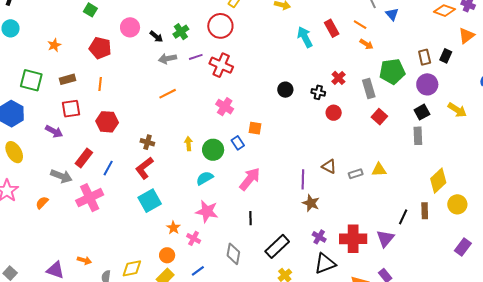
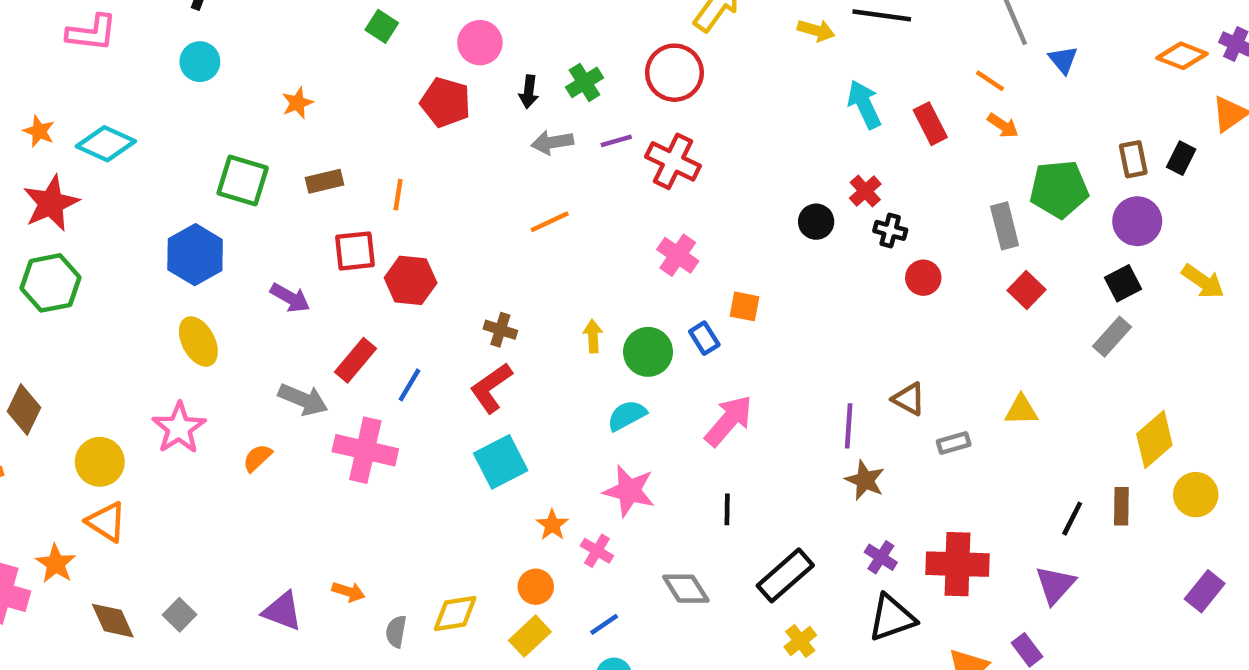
pink circle: (130, 27) -> (480, 43), moved
red rectangle: (332, 28) -> (930, 124), moved
black arrow: (156, 37) -> (529, 92), turned 56
red pentagon: (100, 48) -> (446, 102), moved
red cross: (339, 78) -> (865, 191), moved
red square: (71, 109) -> (355, 251), moved
gray rectangle: (418, 136) -> (1112, 337), turned 42
gray rectangle: (356, 174) -> (954, 443), moved
pink cross: (90, 198) -> (365, 450), turned 36
purple triangle: (385, 238) -> (1055, 585), moved
gray diamond: (233, 254) -> (686, 589), turned -45

